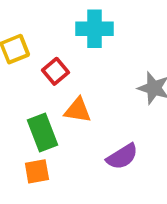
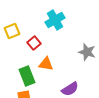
cyan cross: (94, 29) -> (55, 20), turned -30

